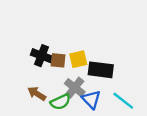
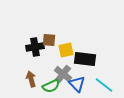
black cross: (41, 56) -> (35, 47), turned -30
brown square: (58, 60) -> (49, 40), moved
brown arrow: (37, 94) -> (31, 79), turned 42

